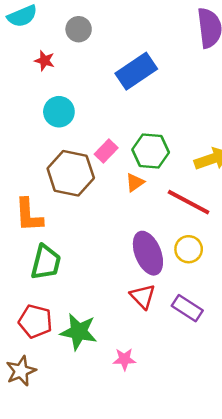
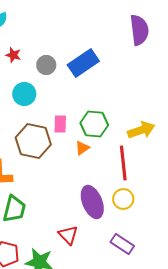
gray circle: (79, 29) -> (46, 65), moved
pink rectangle: (106, 151) -> (60, 124), turned -42
red line: (189, 202) -> (123, 163), turned 56
red triangle: (143, 296) -> (68, 235), moved

